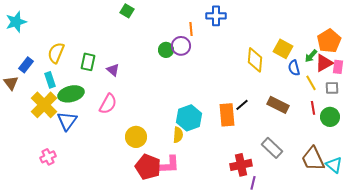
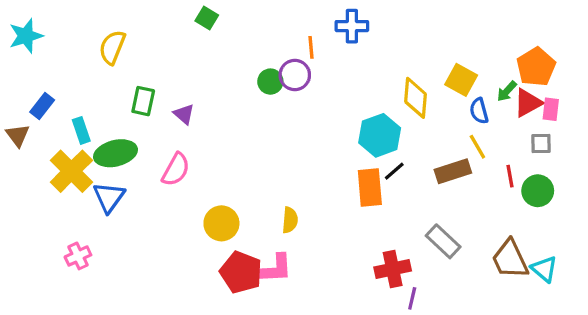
yellow semicircle: (56, 53) -> (112, 47), moved
yellow line: (311, 83) -> (477, 147), moved
brown rectangle: (278, 105) -> (453, 171), turned -45
cyan hexagon: (189, 118) -> (380, 135), moved

